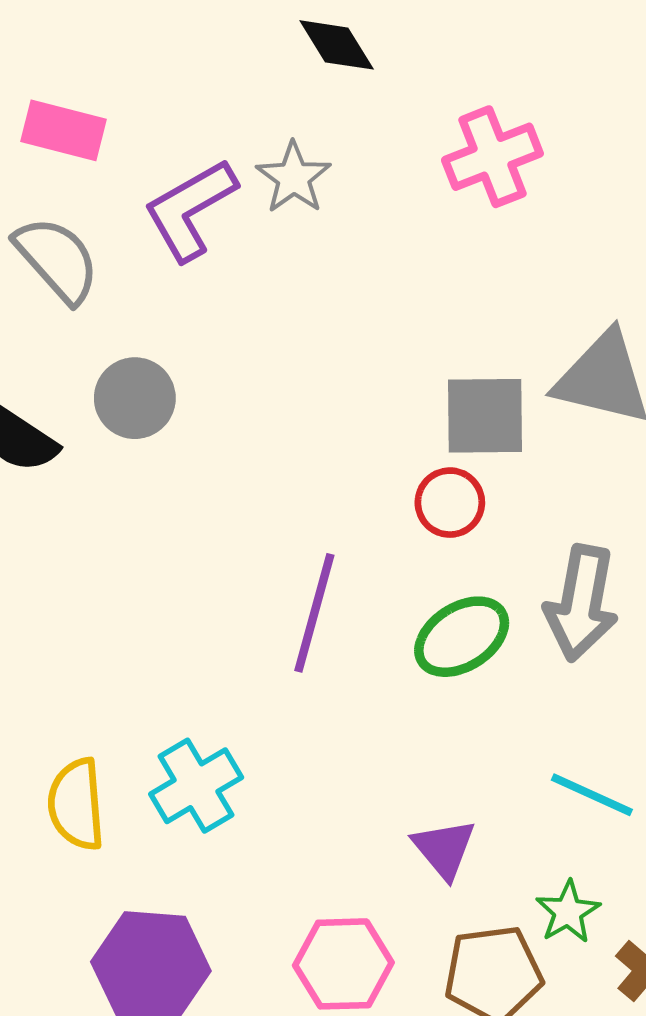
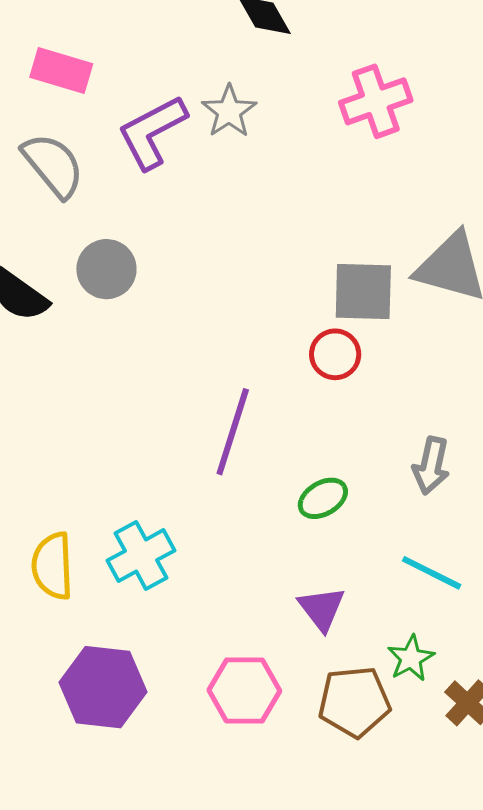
gray arrow: (581, 603) -> (431, 466), moved, size x0.7
green ellipse: (462, 637) -> (323, 498), moved, size x0.7

